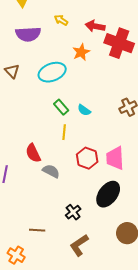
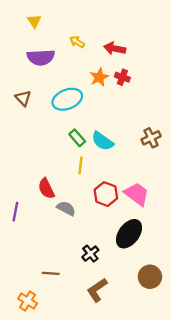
red cross: (119, 43) -> (122, 77), moved, size x0.5
cyan semicircle: (84, 110) -> (103, 141), size x1.5
pink trapezoid: (115, 158) -> (137, 194), turned 130

